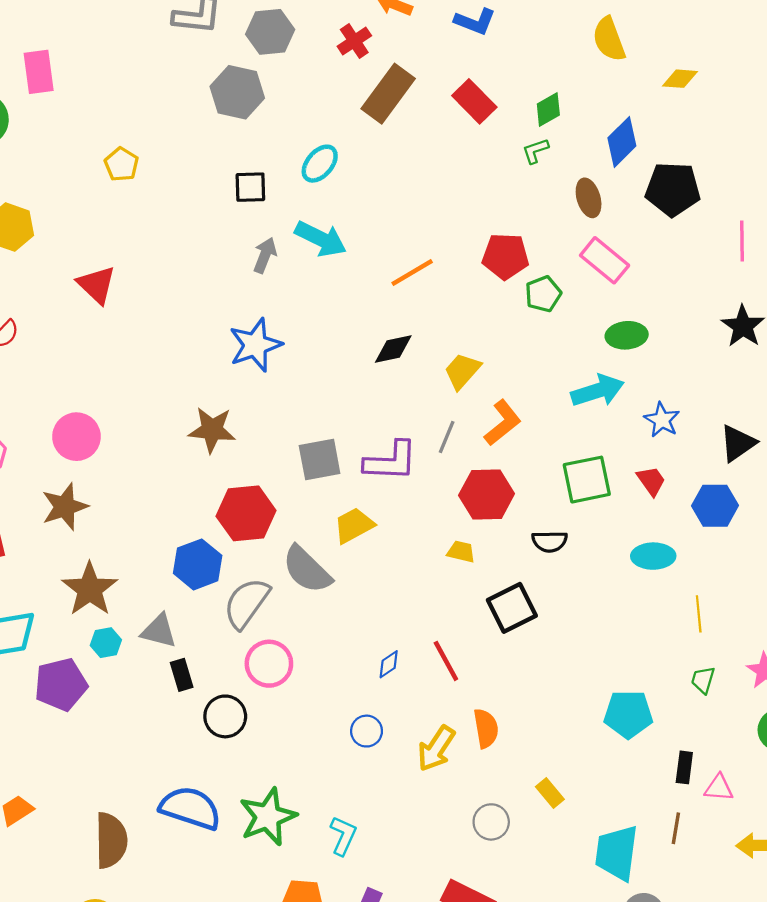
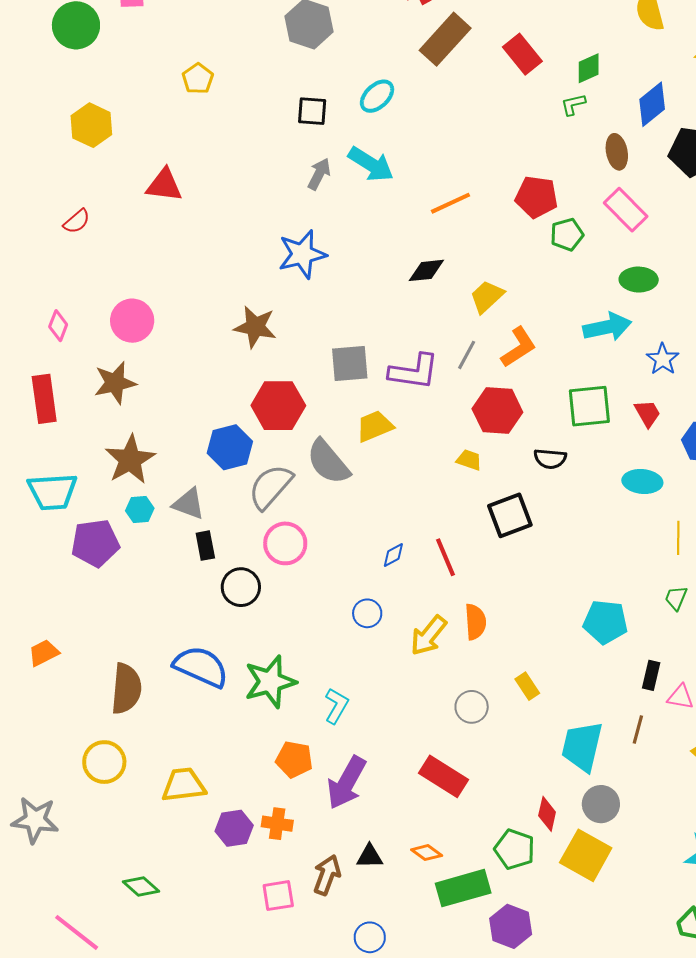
red triangle: (97, 285) -> (164, 185), turned -42

